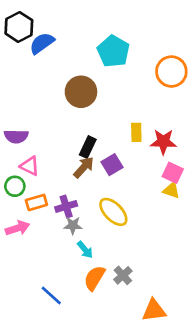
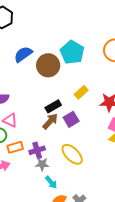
blue semicircle: (42, 43) -> (23, 54), moved
cyan pentagon: (113, 51) -> (72, 52), moved
yellow rectangle: (136, 132) -> (81, 92), moved, turned 48
black rectangle: (88, 147) -> (53, 106), turned 35

